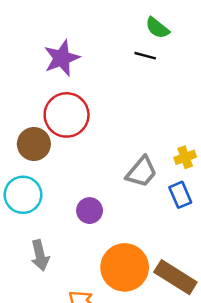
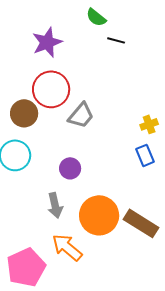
green semicircle: (157, 28) -> (96, 17), moved
gray trapezoid: (142, 172) -> (81, 115), moved
gray arrow: (40, 255) -> (55, 205), moved

